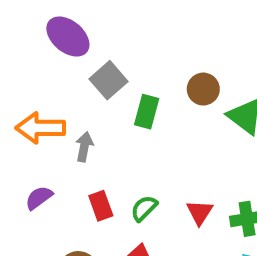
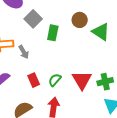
gray arrow: (84, 147) -> (24, 52), turned 144
red triangle: (200, 212) -> (82, 80), size x1.5

